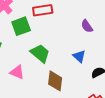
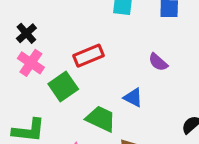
blue triangle: (79, 56) -> (133, 98), moved

